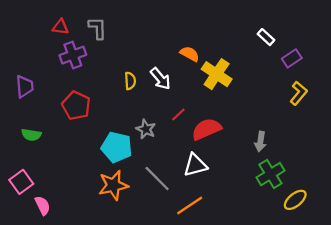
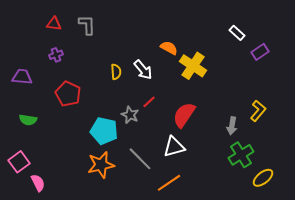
purple cross: (73, 55) -> (56, 55), moved, size x0.6
purple trapezoid: (25, 86) -> (22, 77), turned -80
yellow L-shape: (299, 93) -> (258, 111), moved
red line: (178, 115) -> (149, 102), moved
red semicircle: (206, 129) -> (184, 115), turned -32

